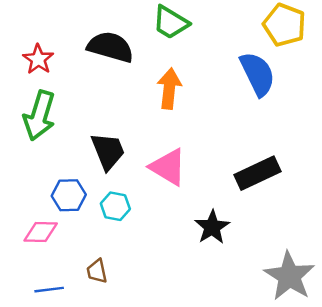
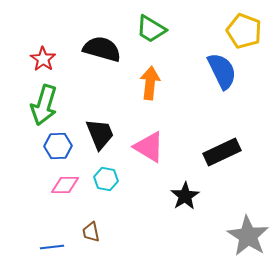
blue hexagon: (69, 195) -> (58, 146), moved
pink diamond: (41, 232) -> (65, 185), moved

